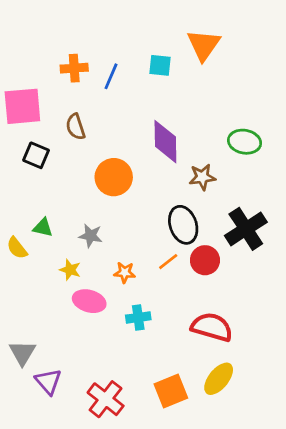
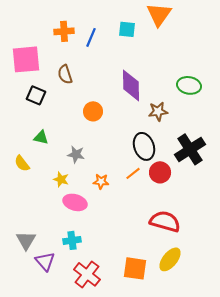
orange circle: (114, 177) -> (93, 111), size x0.7
green triangle: (43, 228) -> (41, 137), moved
cyan cross: (138, 317) -> (72, 240), moved
orange square: (171, 391) -> (135, 268), turned 30

